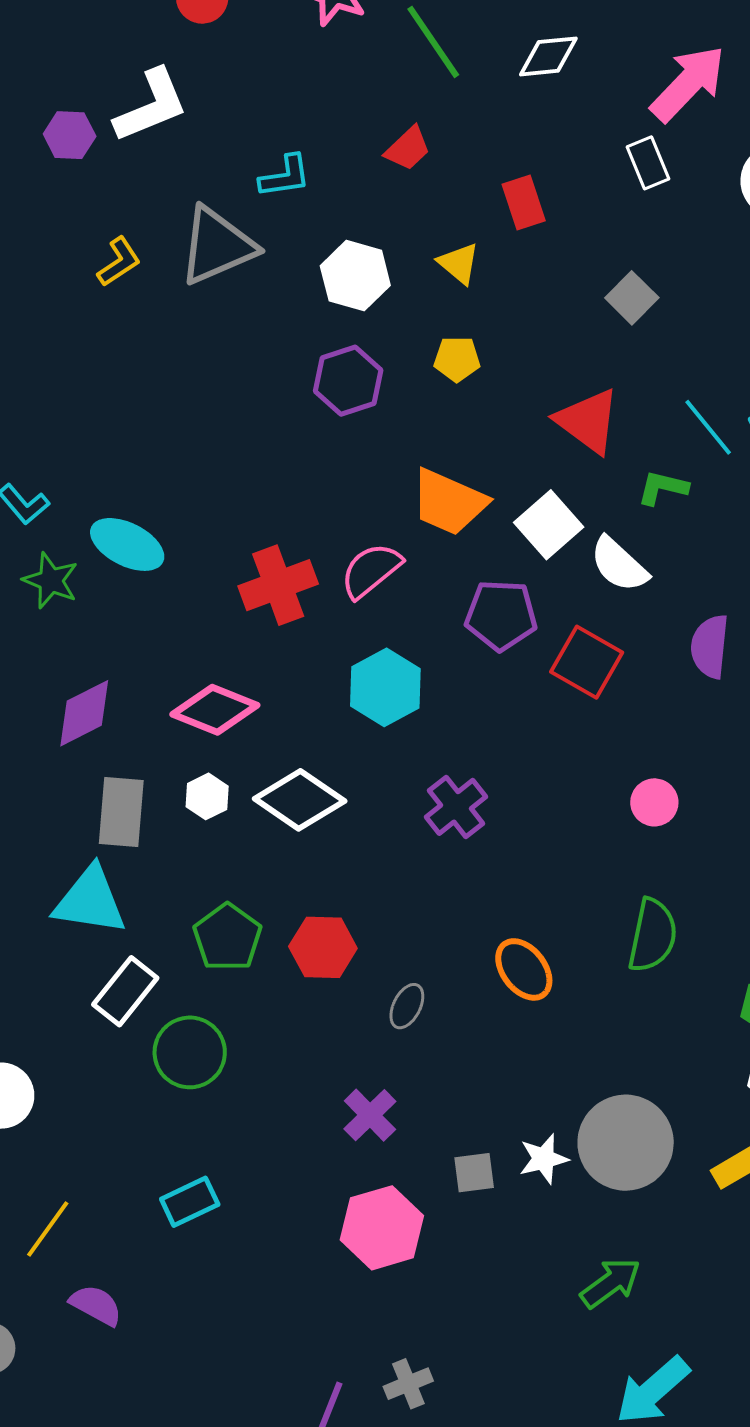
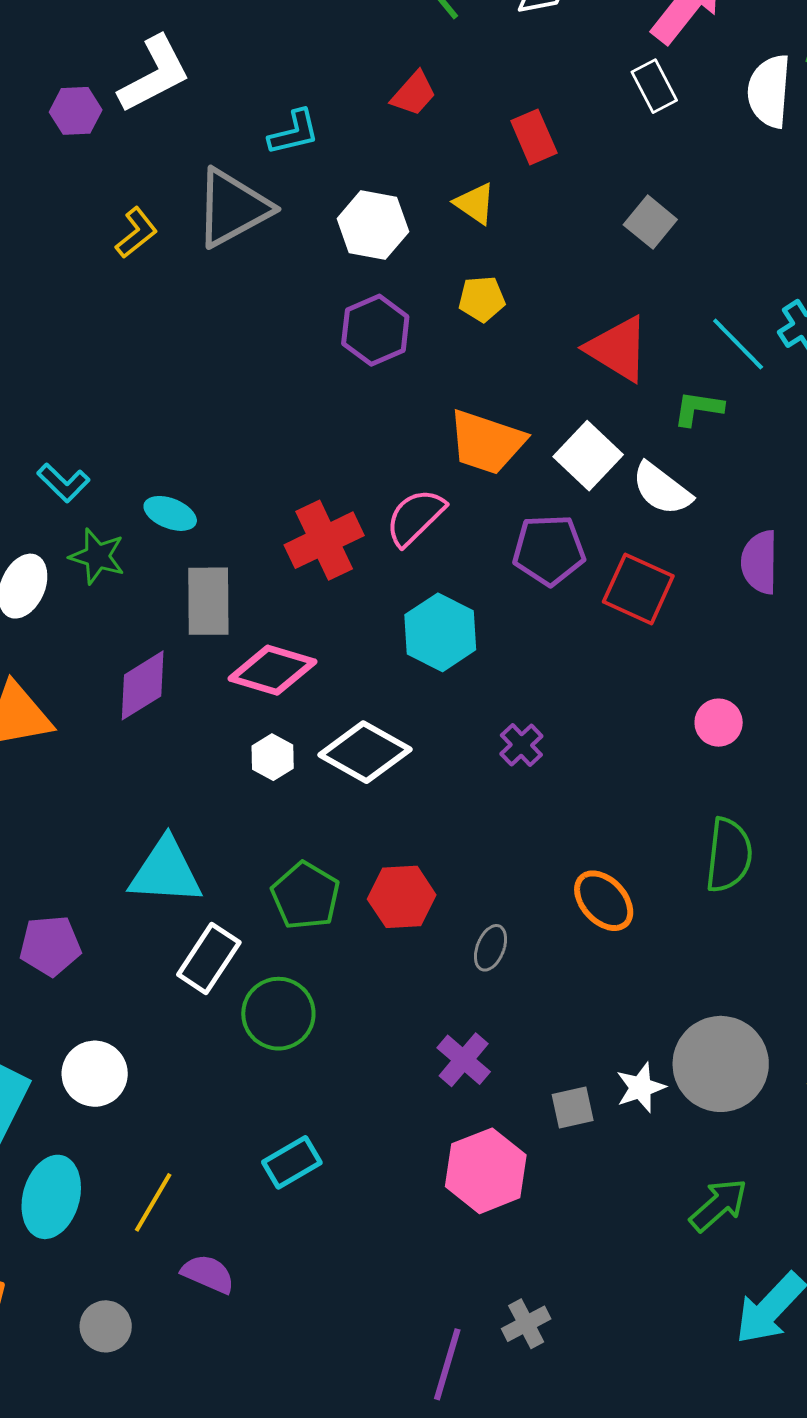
cyan ellipse: (127, 544) -> (170, 513), size x0.7
purple cross: (456, 807) -> (521, 745), size x0.7
gray rectangle: (121, 812) -> (208, 601), moved

